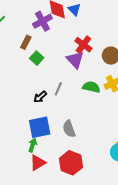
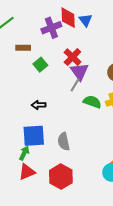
brown rectangle: (26, 42) -> (23, 48), moved, turned 56
red cross: (83, 45) -> (72, 57), moved
gray line: (58, 89) -> (75, 85), moved
black arrow: (40, 97) -> (39, 105), turned 32

